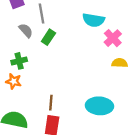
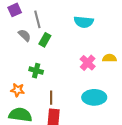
pink cross: (113, 38) -> (88, 63), moved
green cross: (19, 61) -> (36, 71), moved, turned 32
orange star: (14, 81) -> (17, 90), moved

